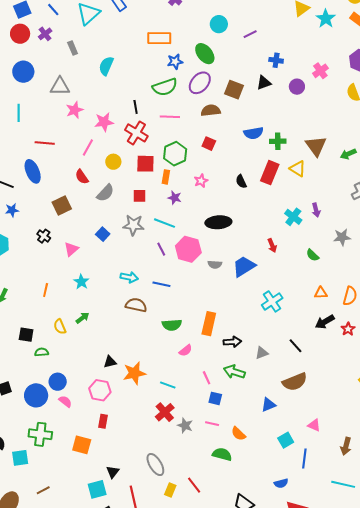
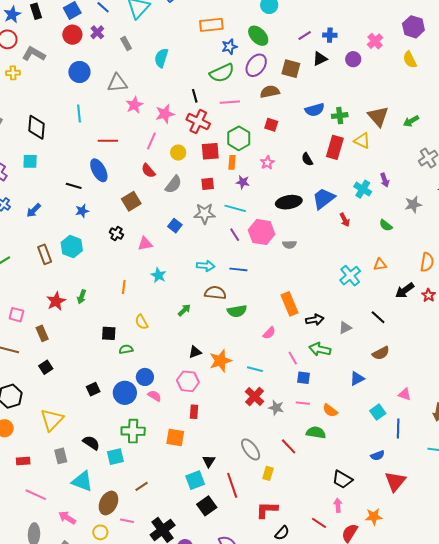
purple line: (250, 34) -> (305, 36), moved
pink triangle: (71, 249) -> (145, 244), turned 35
blue trapezoid: (244, 266) -> (324, 198), moved
orange triangle: (321, 293) -> (380, 264), moved
green arrow: (83, 318) -> (184, 310), moved
orange rectangle: (209, 324) -> (289, 304), turned -30
green semicircle: (172, 325) -> (237, 311), moved
brown semicircle: (295, 382) -> (381, 353), size x0.7
red line: (194, 485) -> (289, 446), moved

